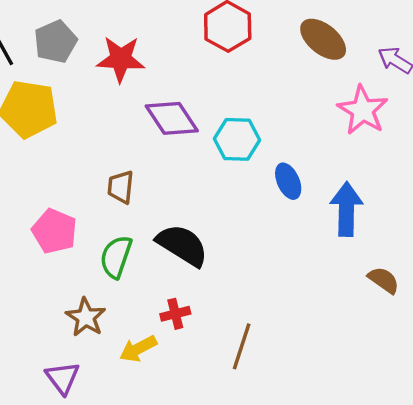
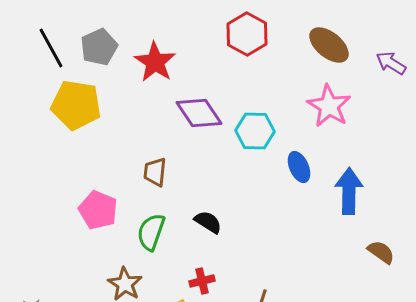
red star: (121, 59) -> (155, 62), turned 30
pink star: (363, 110) -> (329, 106), moved
black semicircle: (182, 245) -> (208, 222), size x0.6

